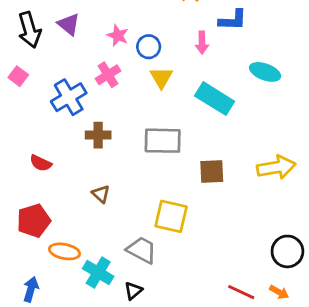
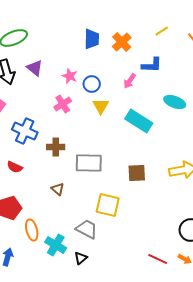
pink arrow: (202, 43) -> (130, 81), turned 35
blue cross: (69, 97) -> (25, 131), moved, turned -35
gray rectangle: (163, 141) -> (89, 163), moved
orange ellipse: (65, 251) -> (32, 230), turned 65

